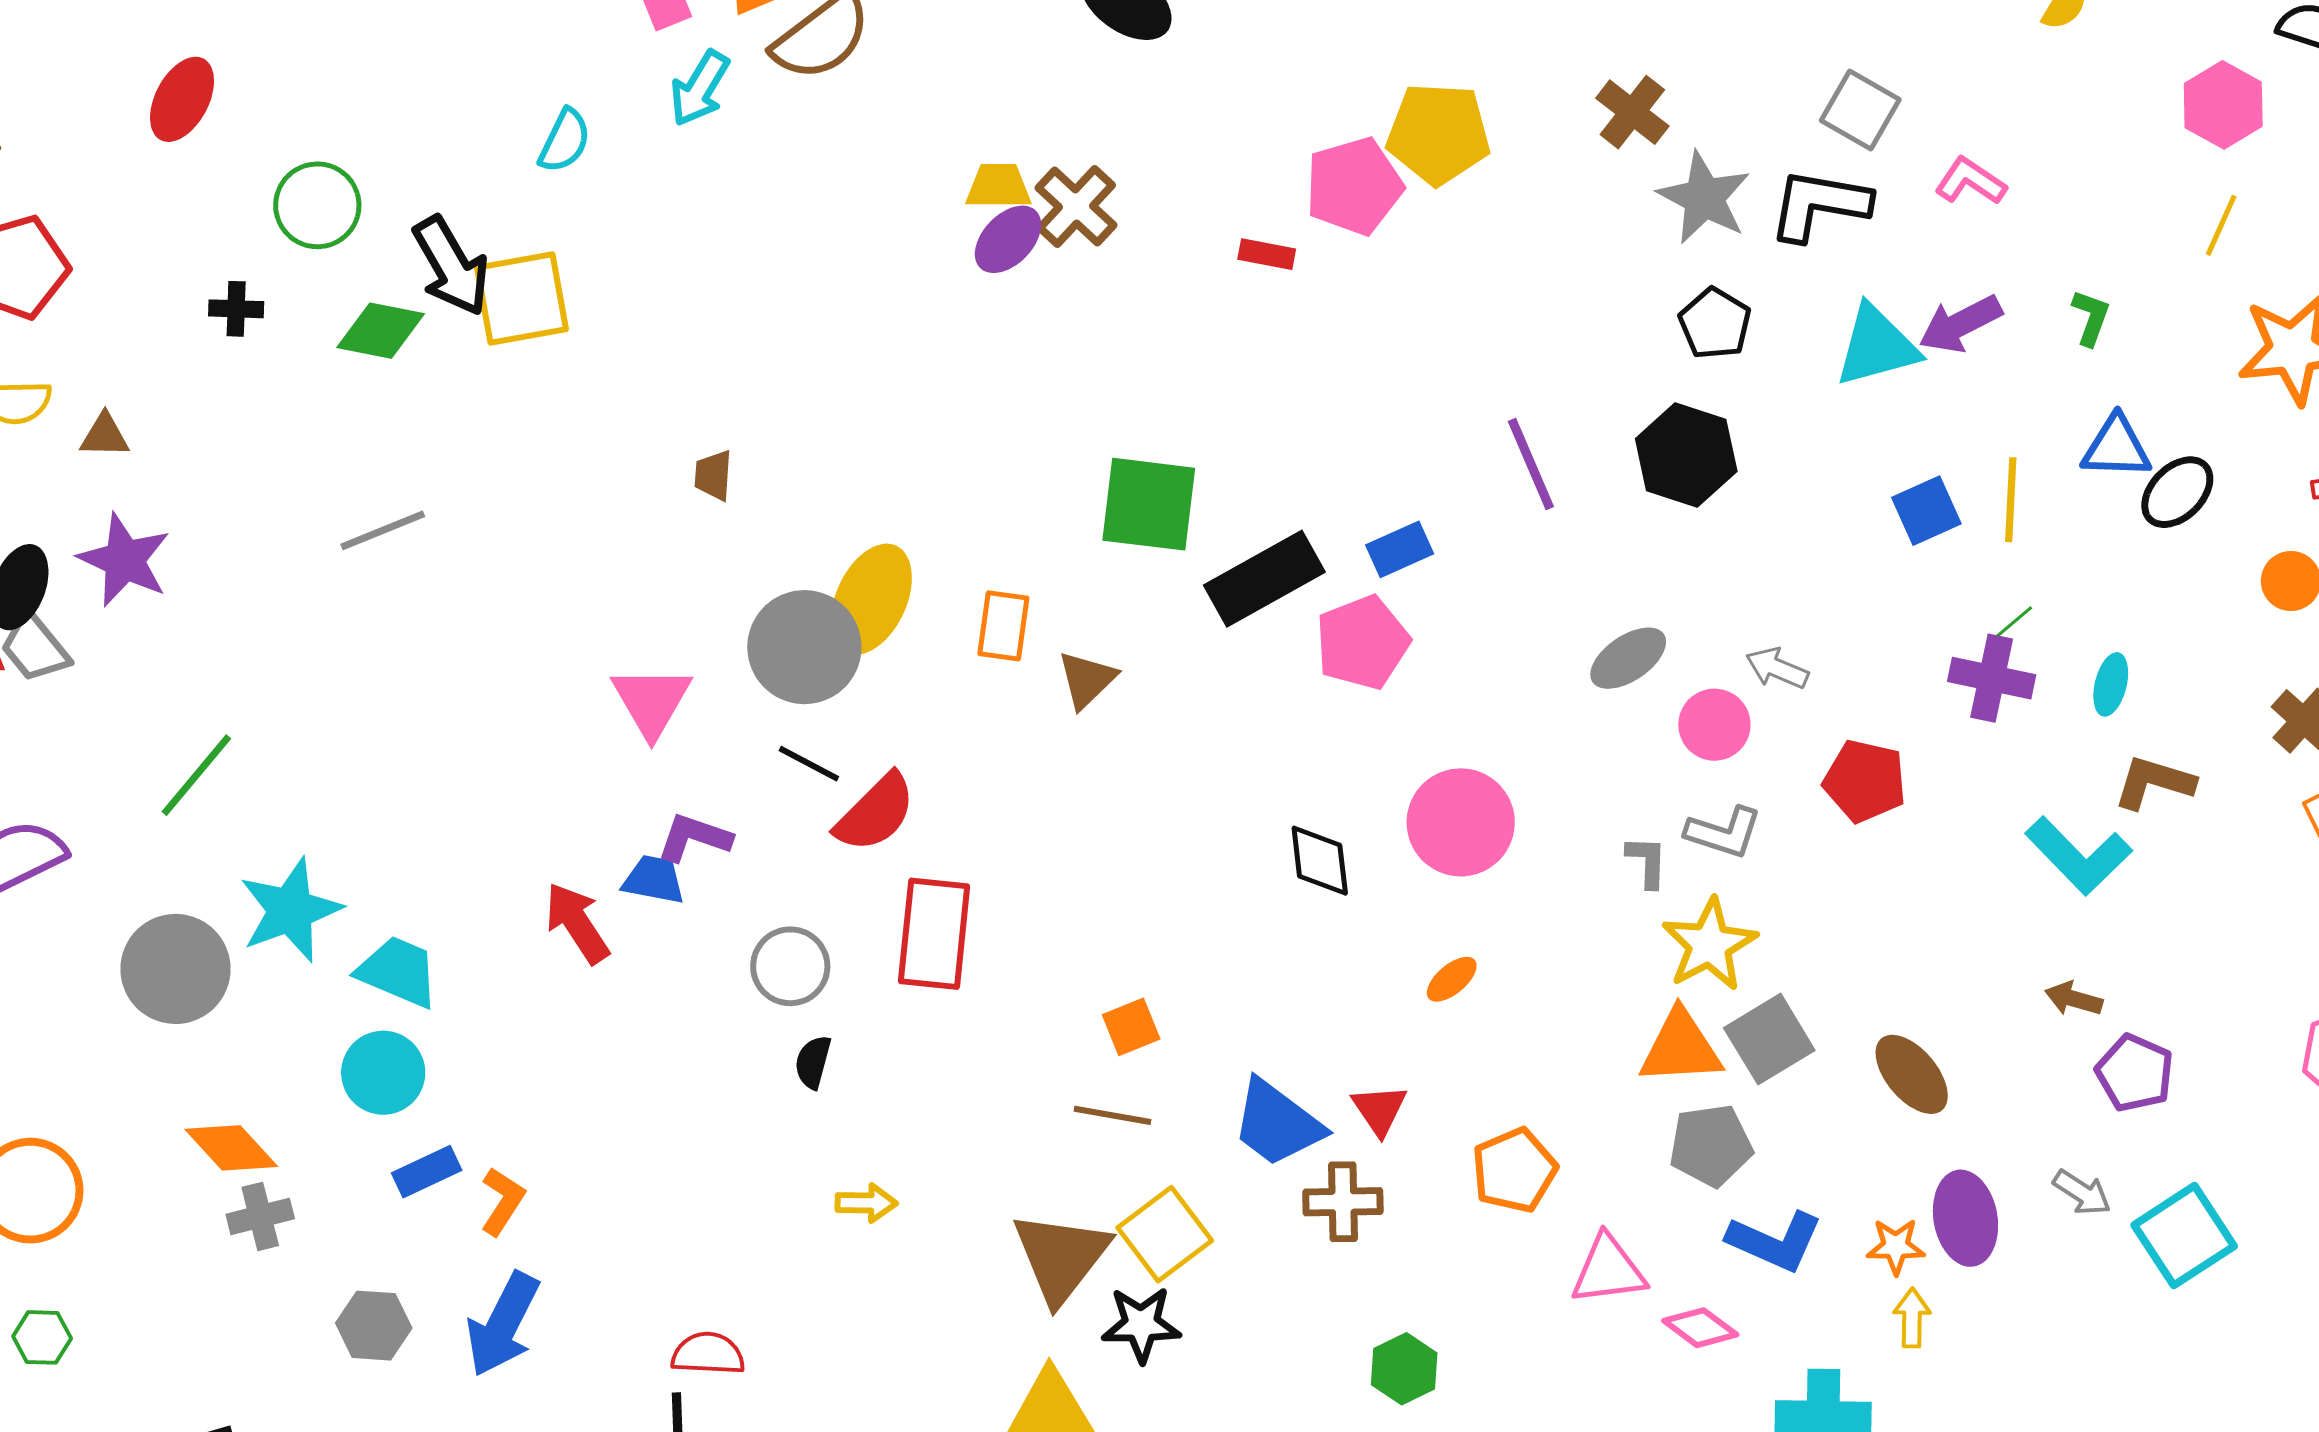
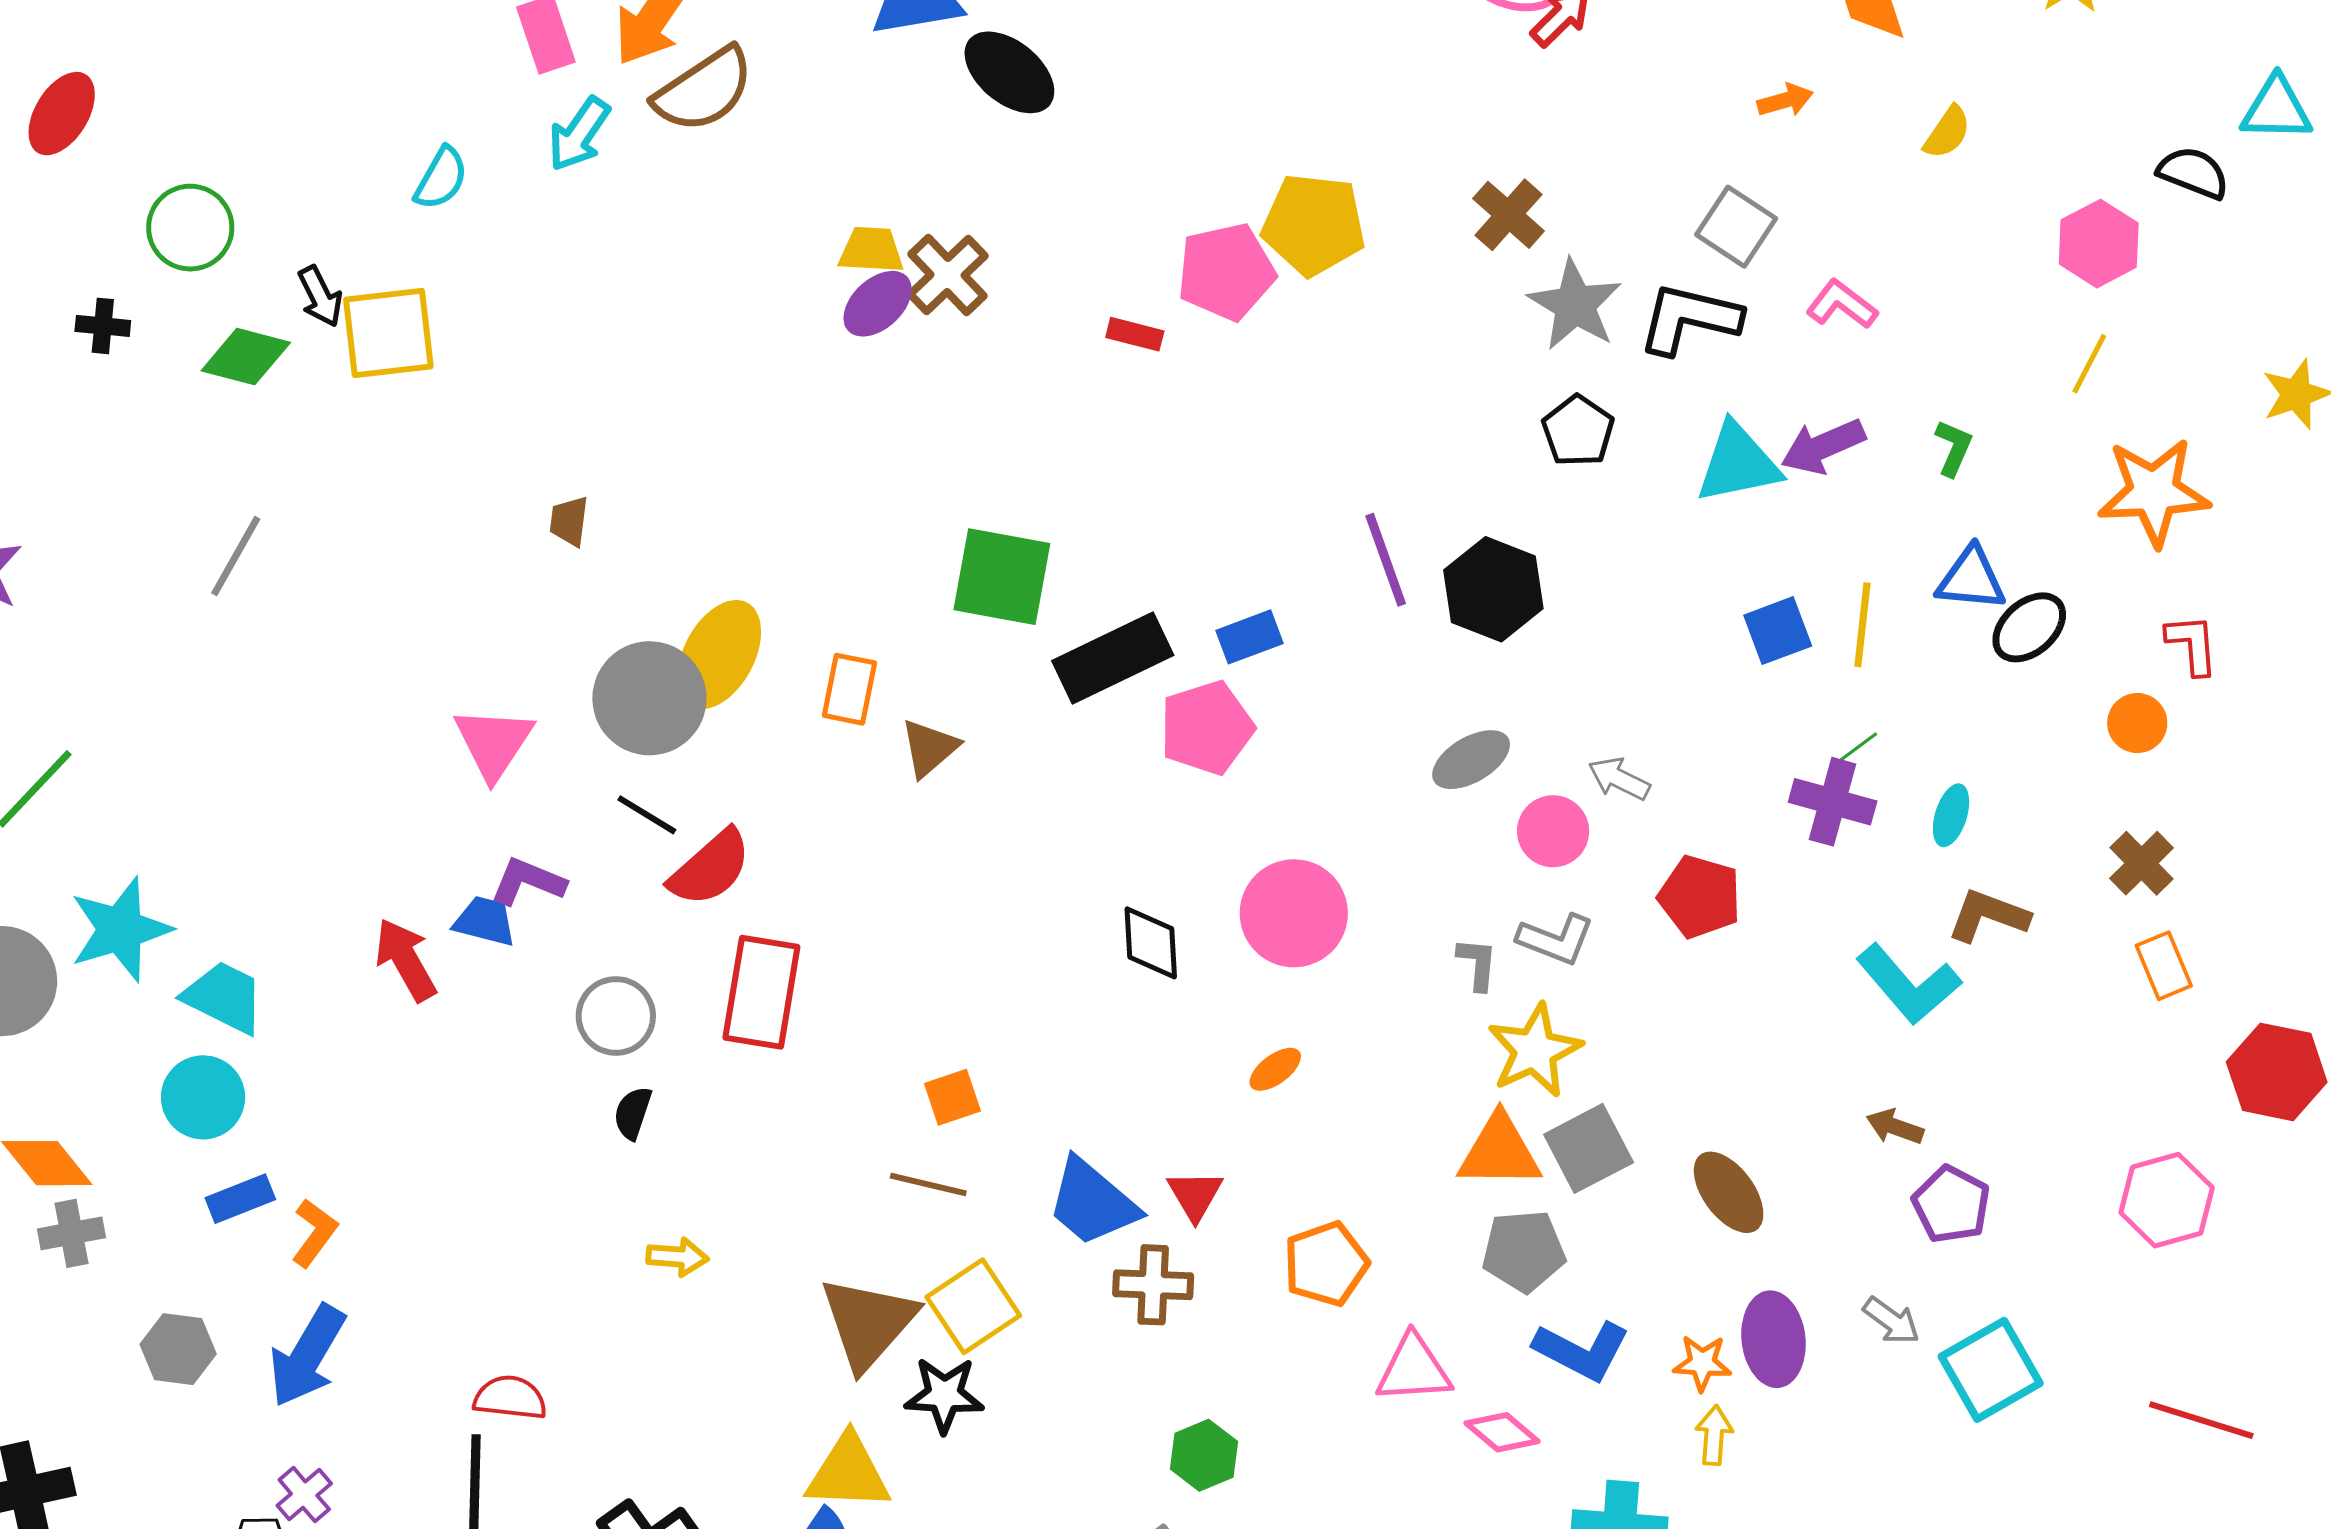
black arrow: (451, 266) -> (320, 296), size x0.6
black hexagon: (1686, 455) -> (1493, 589), moved
gray line: (383, 530) -> (236, 556), turned -42

